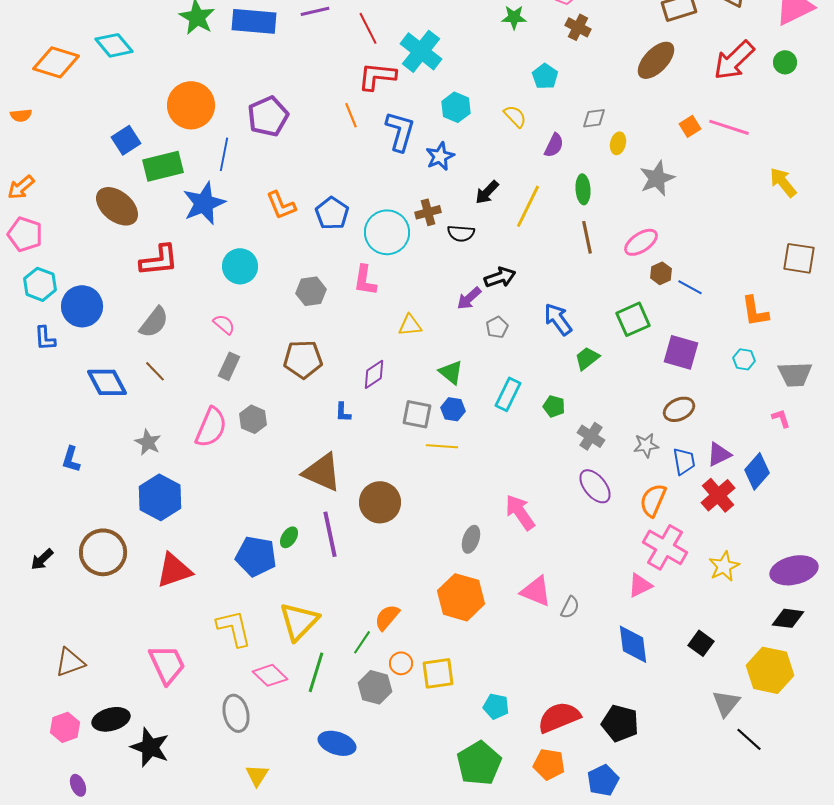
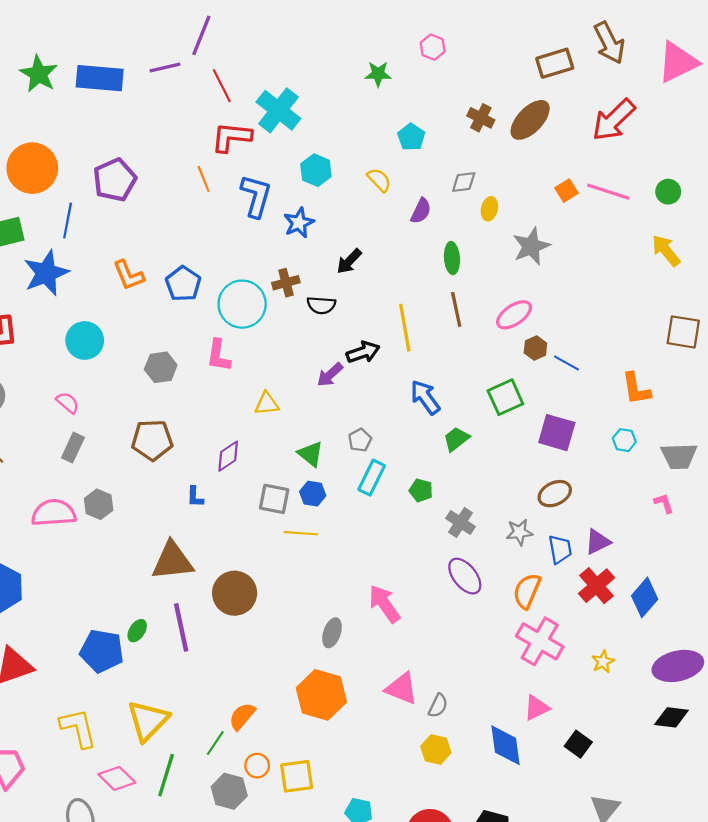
brown cross: (578, 27) -> (481, 118), moved
green circle: (785, 62) -> (668, 192), moved
yellow line: (528, 206) -> (405, 328), moved, turned -36
gray pentagon: (497, 327) -> (360, 440), moved
pink semicircle: (211, 427) -> (54, 513), turned -117
blue diamond: (757, 471) -> (645, 597), moved
brown triangle: (322, 472) -> (172, 561), turned -30
yellow star: (724, 566) -> (603, 662), size x0.7
pink triangle: (640, 585) -> (537, 708), moved
yellow hexagon: (770, 670) -> (436, 749), moved, size x0.6

